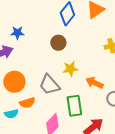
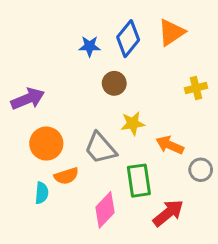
blue star: (17, 33) -> (90, 46), moved
cyan semicircle: (11, 114) -> (42, 193), turned -72

